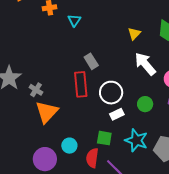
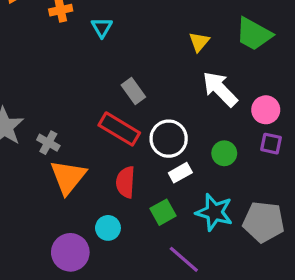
red rectangle: (81, 84) -> (119, 129), turned -50
green square: (104, 138) -> (163, 212), turned -35
red semicircle: (92, 158) -> (126, 182), moved

